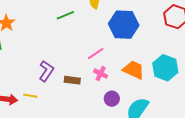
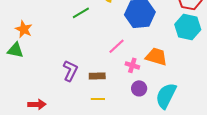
cyan hexagon: (165, 68) -> (188, 27), moved
pink cross: (101, 74) -> (132, 65), moved
yellow line: (30, 96) -> (98, 99), moved

